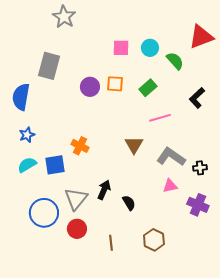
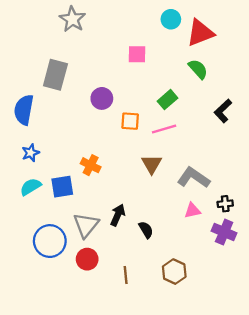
red triangle: (201, 37) -> (200, 33), moved
cyan circle: (150, 48) -> (171, 19), moved
orange square: (115, 84) -> (130, 121), moved
pink line: (160, 118) -> (164, 129), moved
black cross: (200, 168) -> (225, 204), moved

